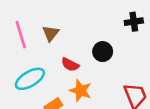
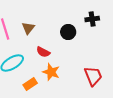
black circle: (103, 52) -> (68, 32), moved

